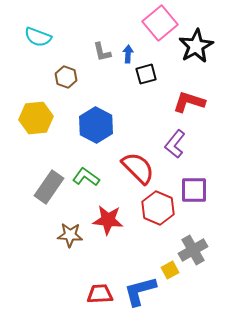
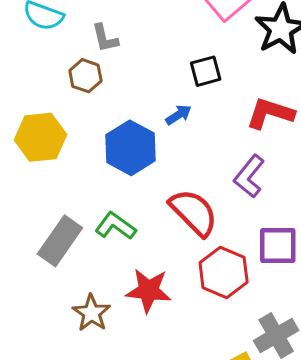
gray L-shape: (102, 52) -> (105, 38), moved
blue arrow: (128, 54) -> (179, 115), moved, turned 54
brown star: (70, 235) -> (91, 313), turned 30

